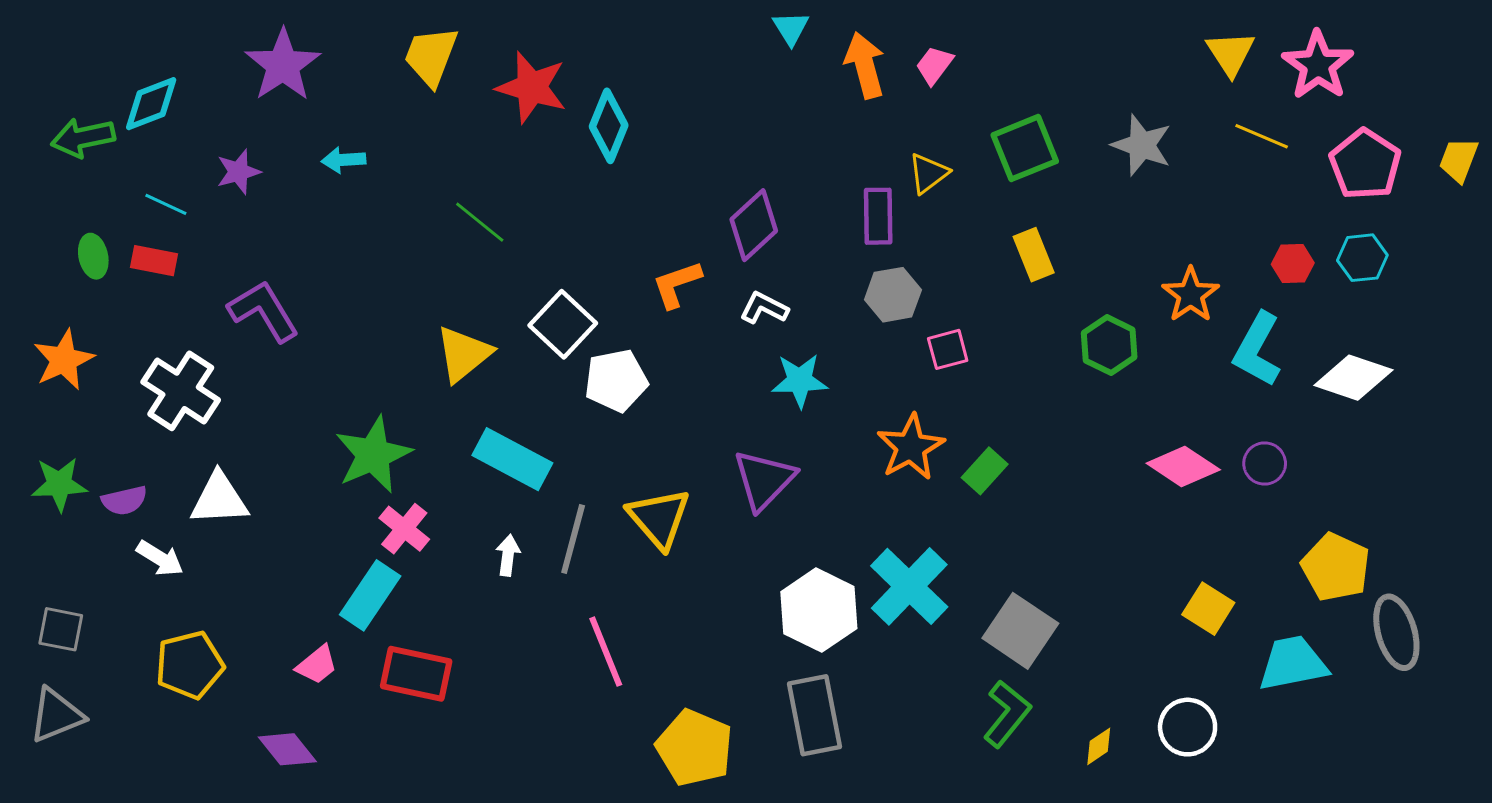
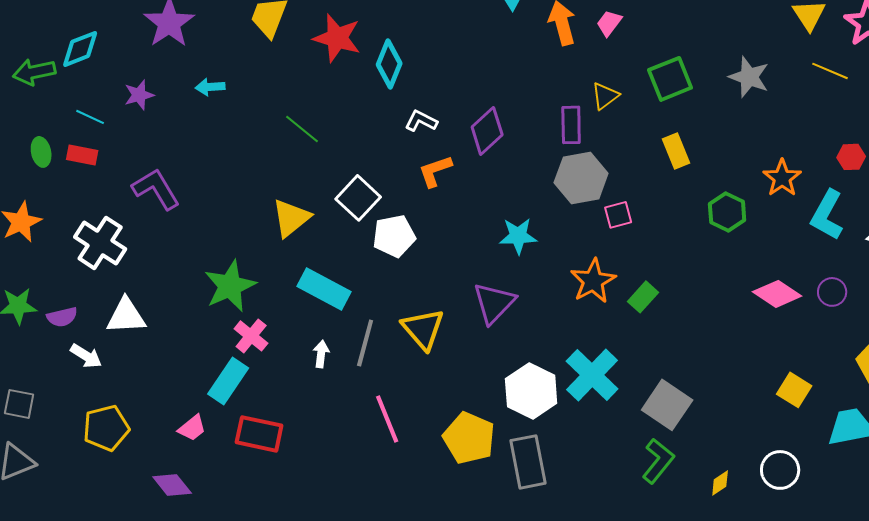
gray hexagon: (893, 295) -> (581, 178), size x1.4
white L-shape: (764, 308) -> (421, 121), moved
yellow pentagon: (694, 748) -> (469, 438), moved

